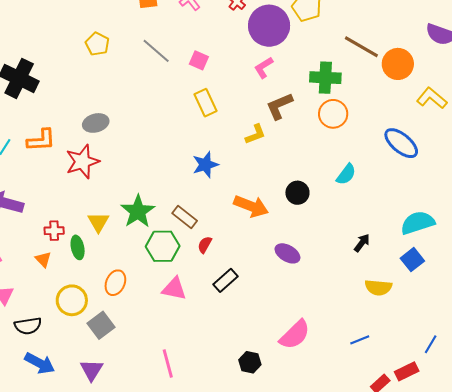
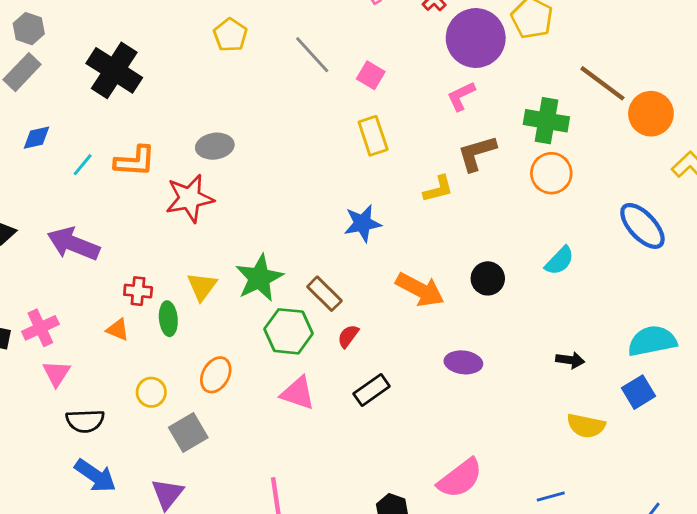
black arrow: (362, 243) -> (570, 360), turned 54
purple ellipse: (287, 253) -> (463, 362), turned -30
orange triangle: (43, 259) -> (118, 330), turned -30
yellow circle: (72, 300) -> (151, 392), size x0.7

